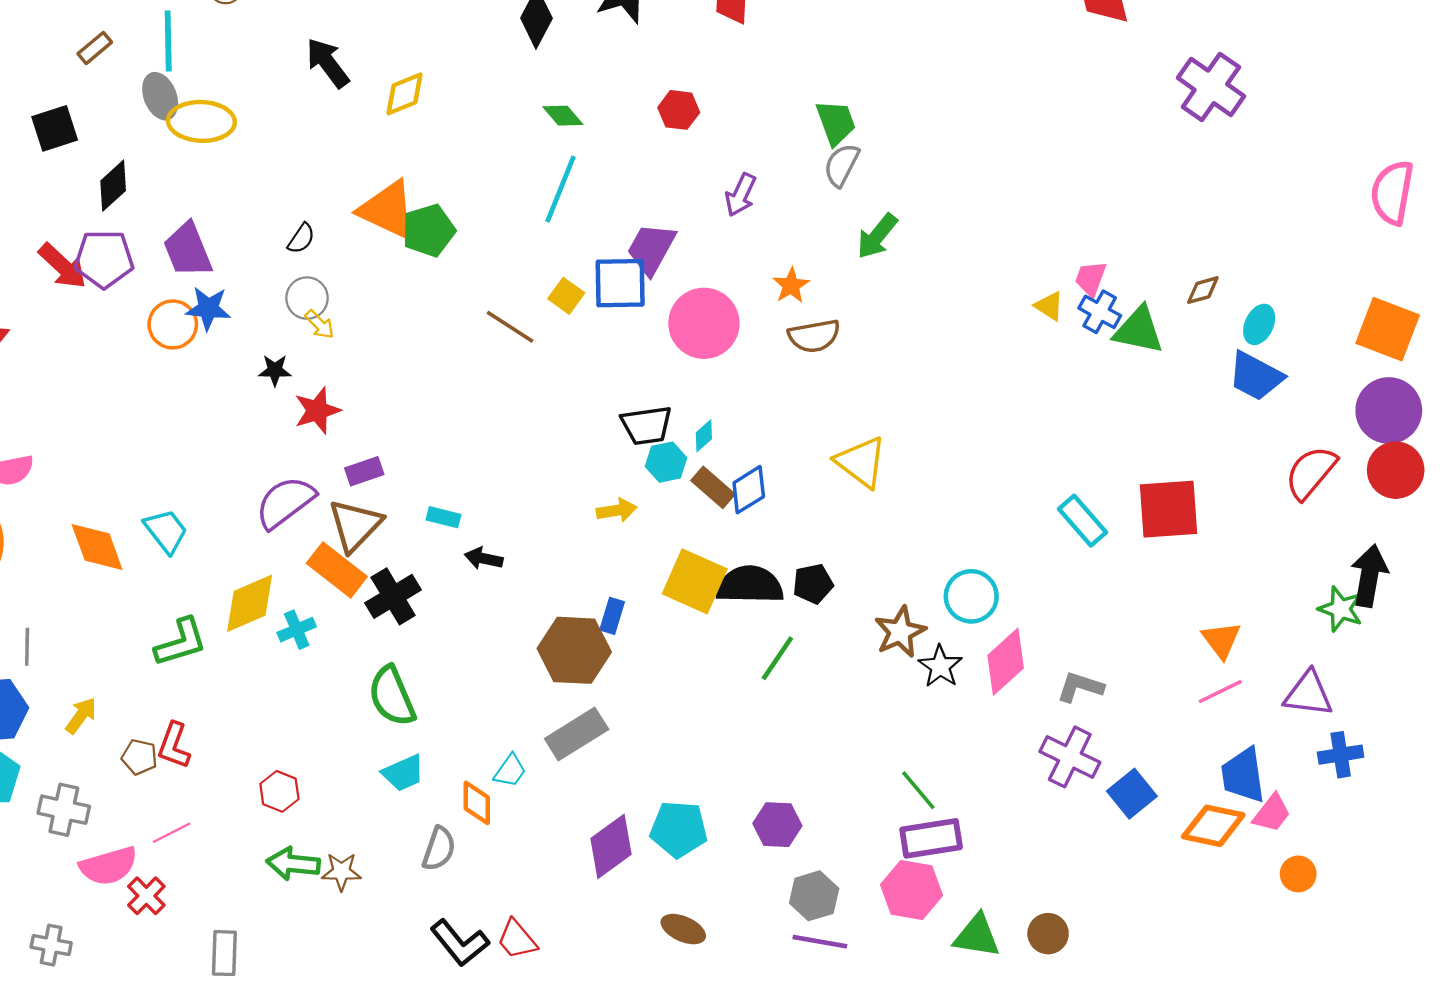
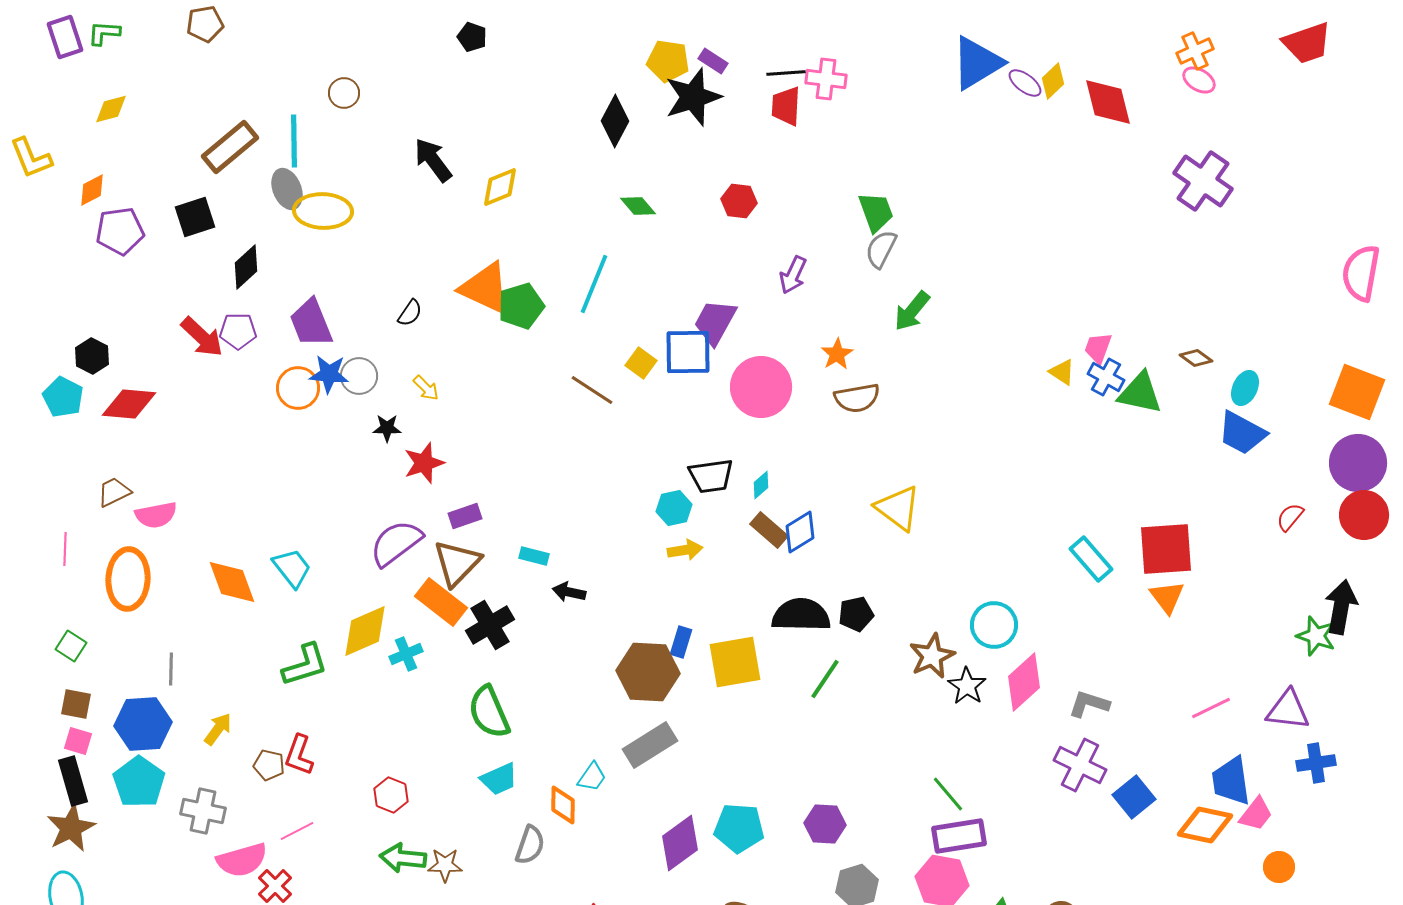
brown rectangle: (95, 48) -> (230, 147), size x1.8
cyan line: (561, 189) -> (594, 284), moved
purple pentagon: (104, 259) -> (238, 331), size x0.7
brown diamond: (1203, 290) -> (1196, 358), turned 52
gray circle: (307, 298) -> (359, 376), moved
cyan hexagon: (666, 462) -> (674, 508), moved
red semicircle: (1311, 472) -> (1290, 517), size x0.6
yellow square: (695, 581) -> (735, 662), moved, turned -34
orange triangle: (1221, 640) -> (1167, 597), moved

